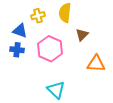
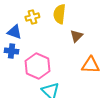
pink hexagon: (50, 49) -> (37, 66), moved

